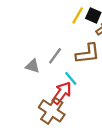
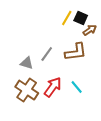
cyan line: (71, 78) -> (77, 87), moved
brown cross: (52, 111) -> (27, 90), moved

